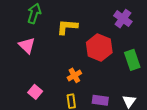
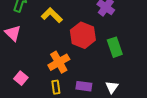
yellow L-shape: (67, 27) -> (52, 15), turned 40
orange cross: (74, 75) -> (59, 62), size x1.5

